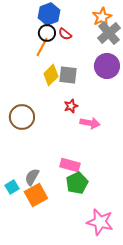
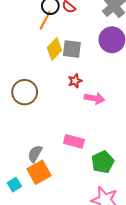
green pentagon: (77, 183) -> (103, 162), moved
cyan square: (12, 187) -> (14, 185), moved

